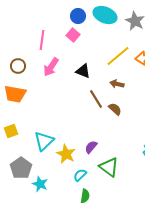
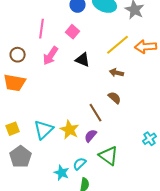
pink square: (73, 35) -> (73, 32), moved
brown line: (96, 99) -> (96, 113), moved
yellow square: (11, 131) -> (13, 129), moved
yellow star: (66, 154) -> (70, 130), moved
cyan star: (40, 184) -> (62, 173), moved

